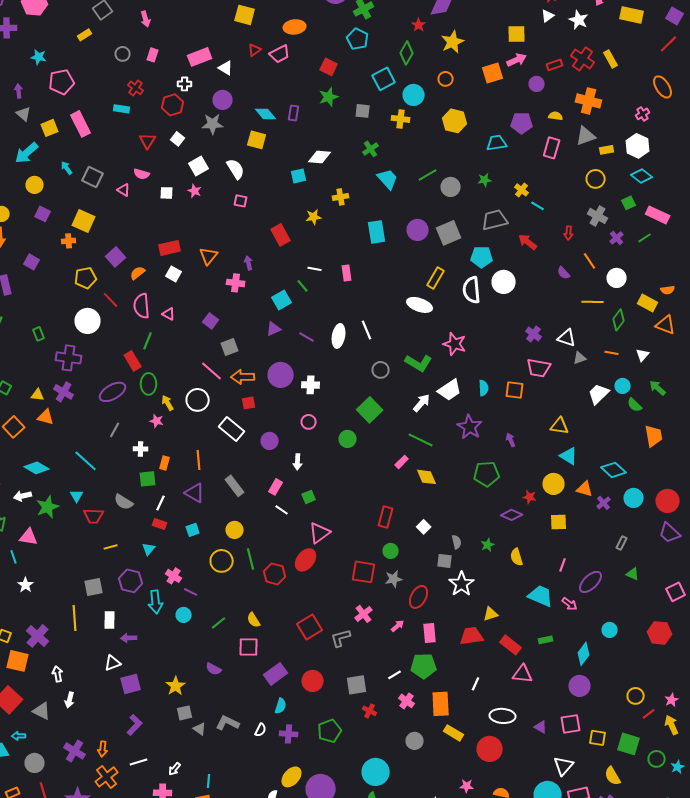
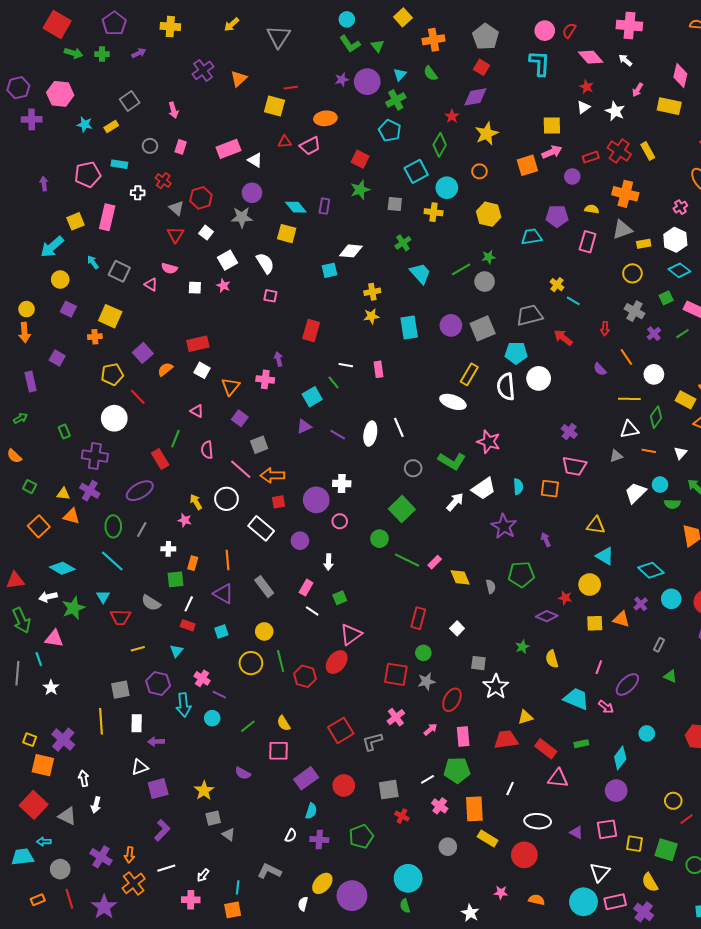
red triangle: (255, 50) -> (285, 142), turned 32
cyan star: (39, 57) -> (85, 124), moved
white cross: (185, 84) -> (138, 193), moved
cyan rectangle: (122, 109) -> (119, 164), moved
gray triangle: (24, 114) -> (176, 208), moved
pink rectangle: (81, 124) -> (107, 217), turned 40
green star: (485, 180) -> (489, 257), moved
yellow star: (314, 217) -> (371, 316), moved
red rectangle: (281, 235) -> (311, 331), turned 45
orange triangle: (209, 256) -> (231, 387), moved
pink semicircle: (142, 306) -> (207, 450), moved, size x0.7
white triangle: (567, 338) -> (629, 429), moved, turned -30
purple circle: (281, 375) -> (316, 500), moved
green ellipse: (149, 384) -> (113, 526), moved
green semicircle: (635, 405) -> (672, 504), turned -42
green line: (421, 440) -> (407, 560), moved
orange triangle: (585, 489) -> (621, 619), moved
gray semicircle: (457, 542) -> (491, 587), moved
gray L-shape: (228, 723) -> (269, 871), moved

